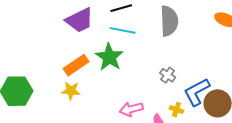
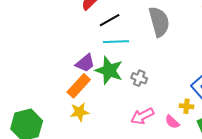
purple trapezoid: (80, 20) -> (85, 63), moved, size x0.7
gray cross: (168, 75) -> (139, 78), moved

